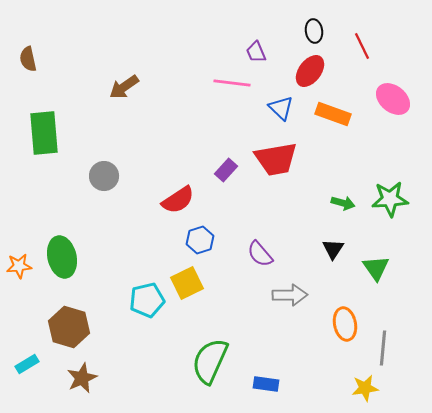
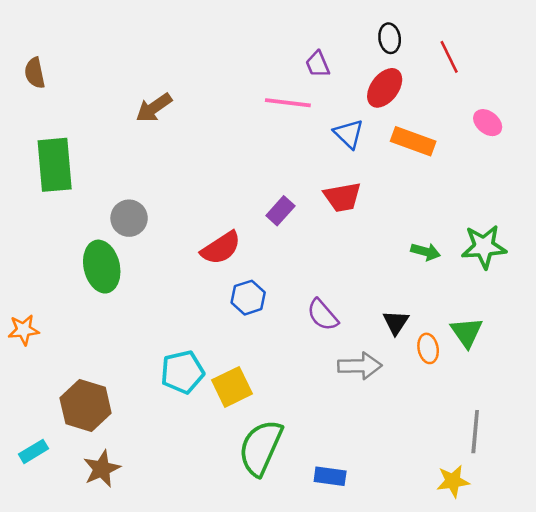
pink ellipse: (393, 99) -> (488, 123), size x0.7
red trapezoid: (276, 159) -> (342, 197), size x0.7
black triangle: (333, 249) -> (396, 322), moved
green ellipse: (62, 257) -> (102, 267), moved
yellow square: (187, 283) -> (232, 387), moved
orange ellipse: (345, 324) -> (428, 348), moved, size x0.7

